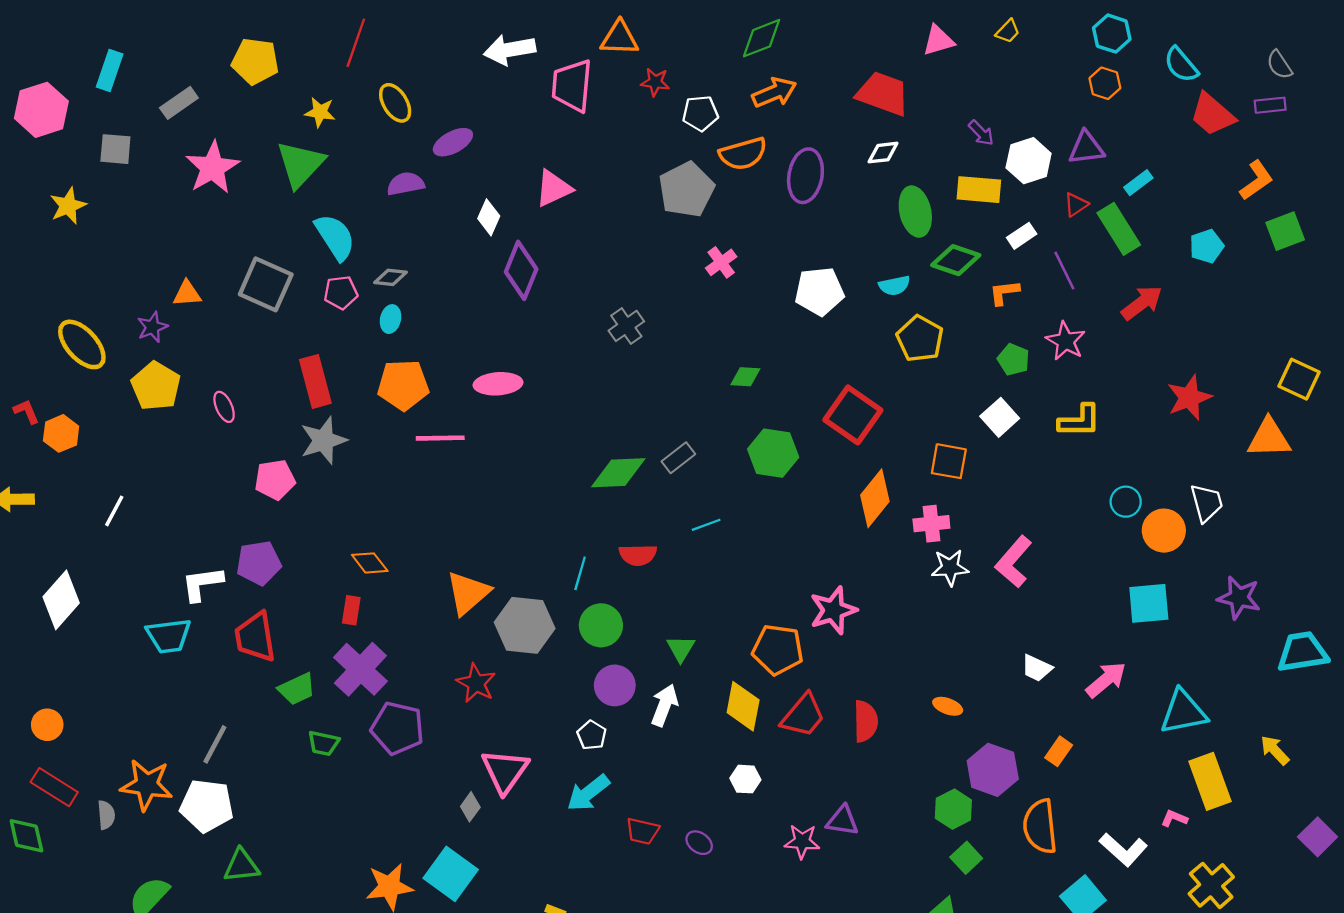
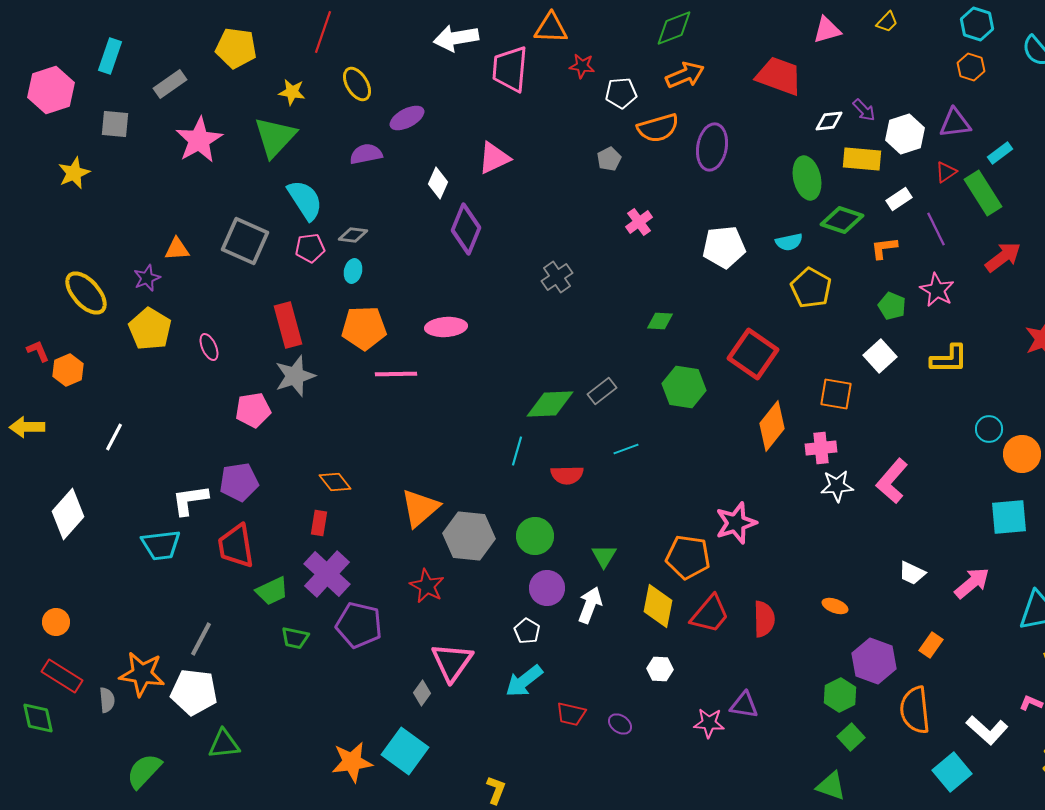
white diamond: (883, 153) -> (829, 121), moved
gray pentagon: (686, 190) -> (609, 159), size x0.5
cyan line: (580, 573) -> (517, 451), moved

